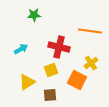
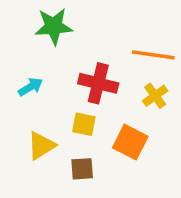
green star: (34, 15) -> (54, 26), size x1.5
yellow cross: (91, 63) -> (155, 96), moved
yellow square: (51, 70) -> (84, 124), turned 32

